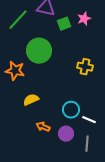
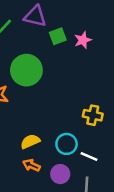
pink star: (84, 19) -> (83, 40), moved
yellow cross: (85, 67) -> (93, 115), moved
yellow semicircle: (31, 100) -> (30, 141), moved

